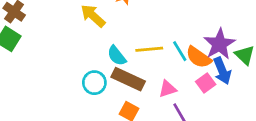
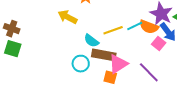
cyan line: (180, 51) -> (135, 26), turned -70
pink triangle: (167, 89) -> (118, 64), moved, size x1.5

